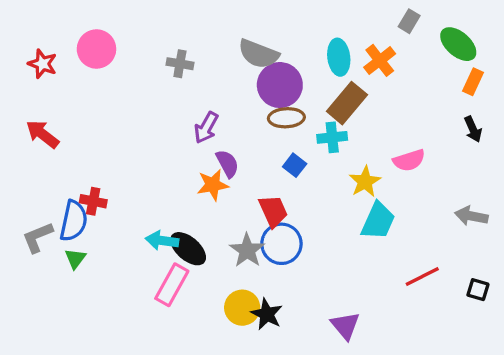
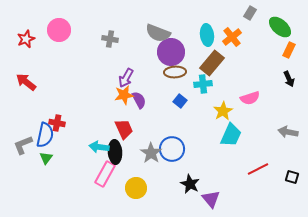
red star: (42, 64) -> (26, 39), turned 30
orange star: (213, 185) -> (124, 95), moved
red trapezoid: (273, 211) -> (124, 129), moved
black ellipse: (188, 249) -> (115, 152), turned 45
yellow circle: (242, 308) -> (136, 188), moved
black star: (267, 314) -> (190, 184), moved

